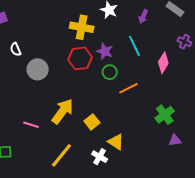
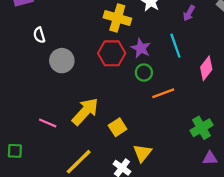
yellow triangle: (116, 142) -> (142, 153), turned 30

